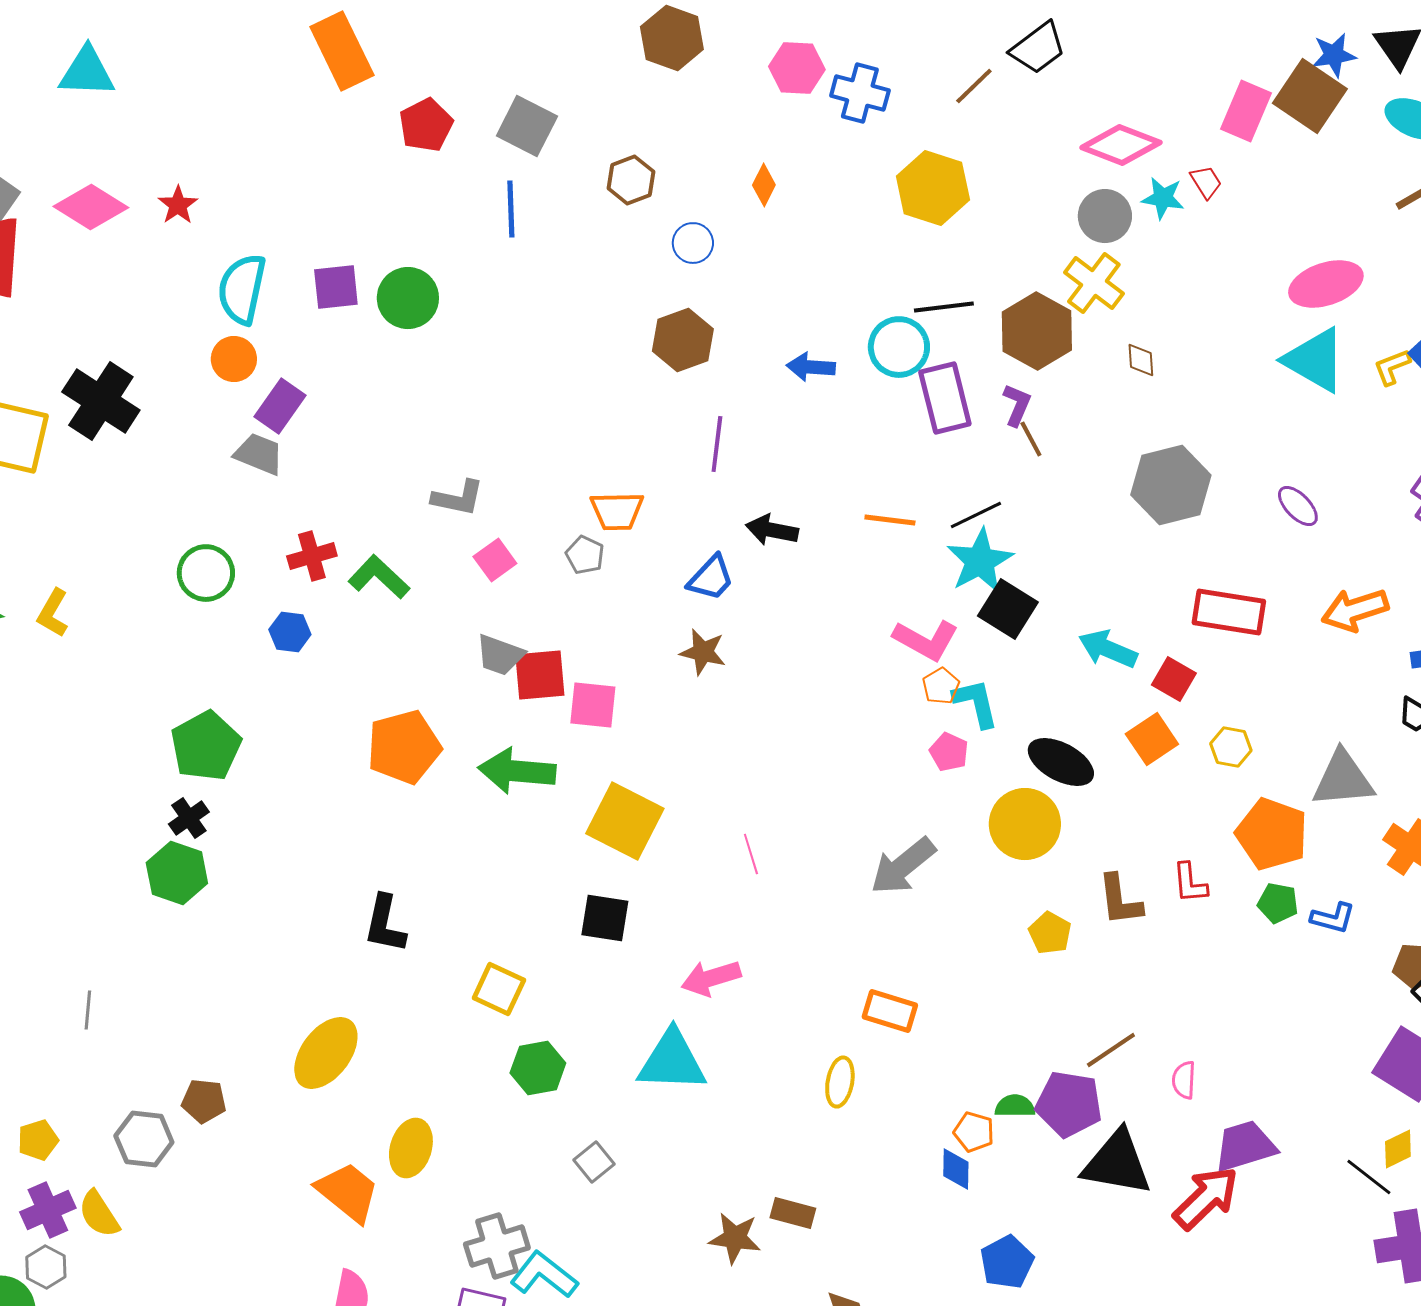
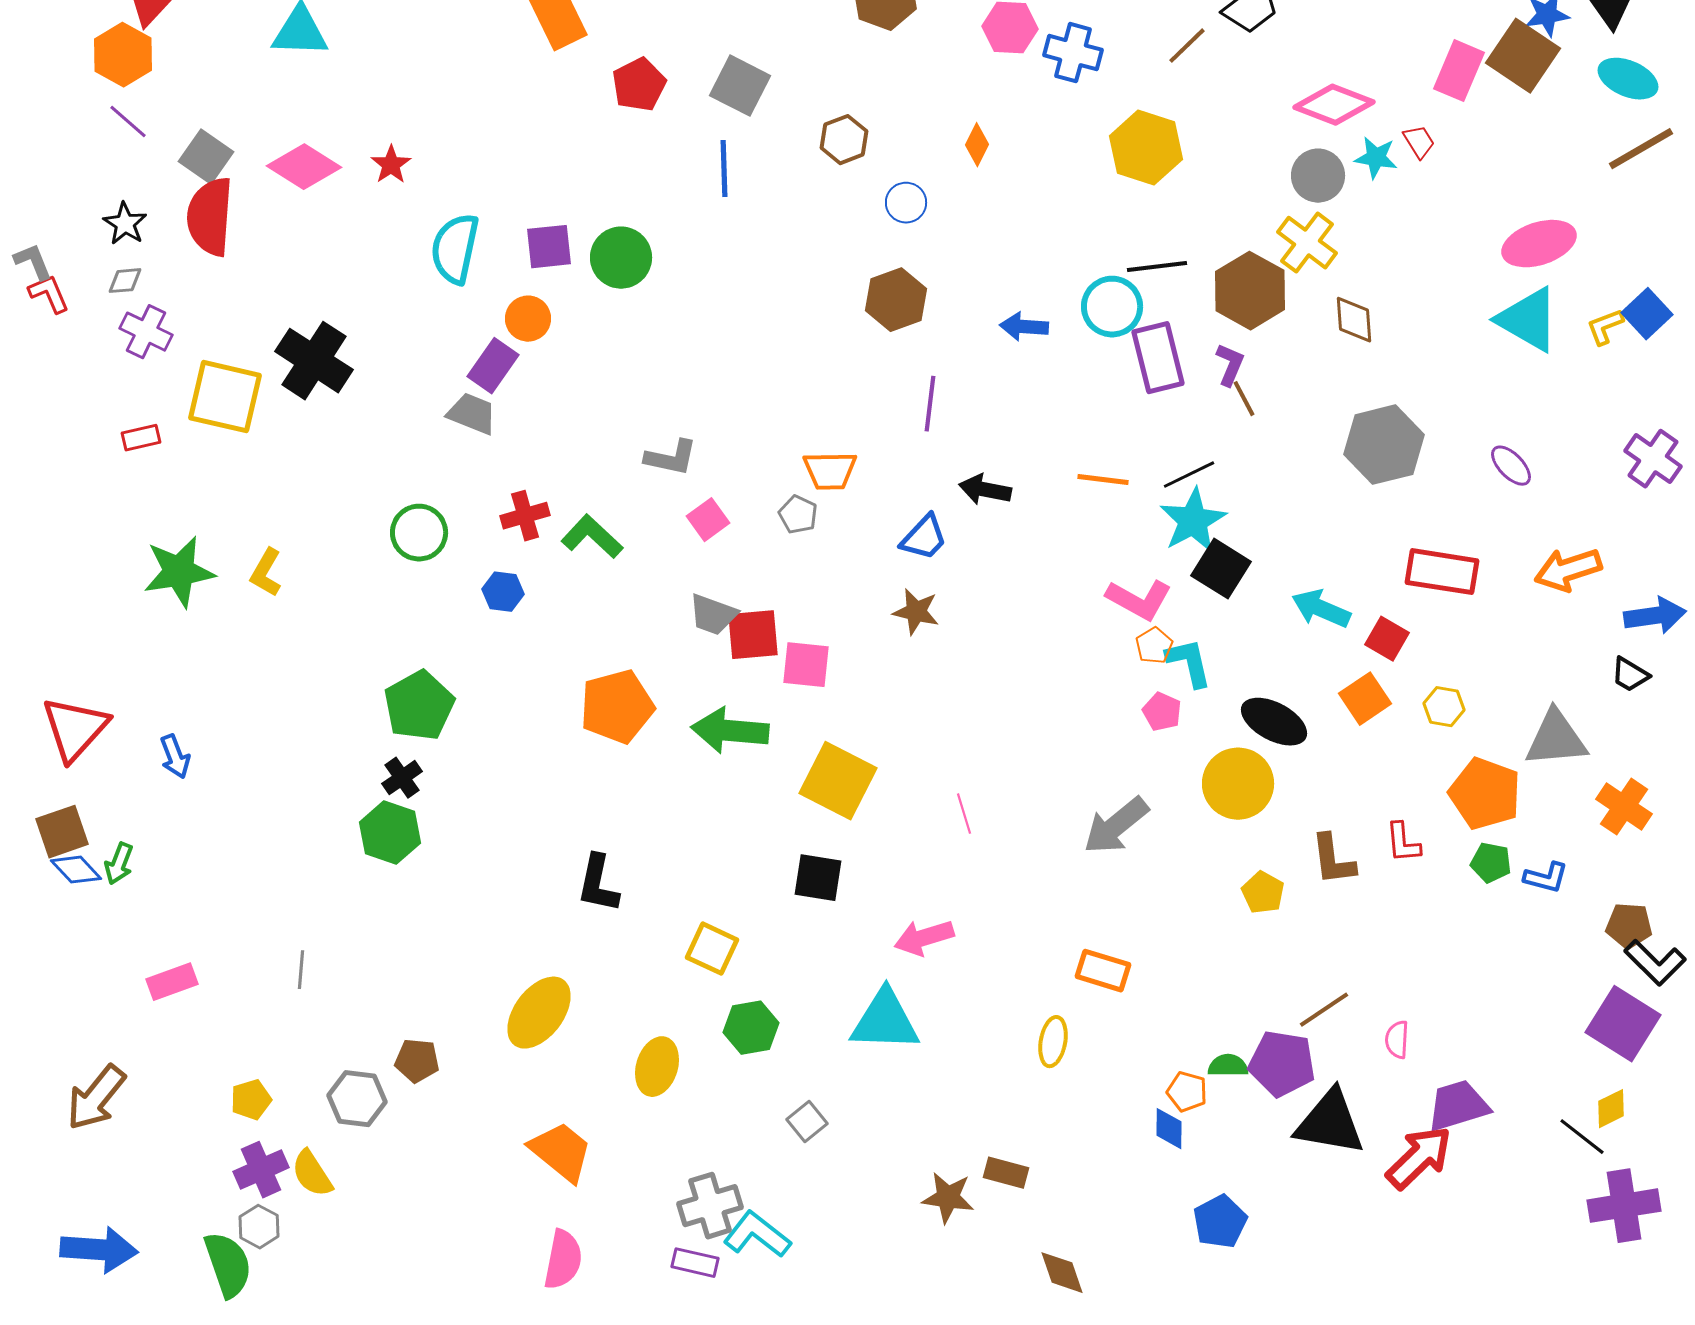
orange circle: (234, 359) -> (528, 319), moved
brown diamond: (1141, 360) -> (1354, 320), size x1.4
yellow ellipse: (411, 1148) -> (657, 1067), moved

